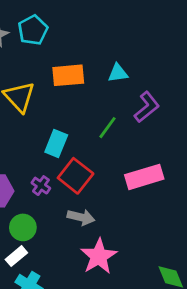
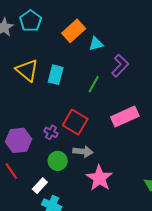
orange rectangle: (68, 75) -> (74, 31), moved, turned -30
cyan rectangle: (56, 144) -> (56, 75), moved
green circle: (23, 227) -> (58, 161), moved

